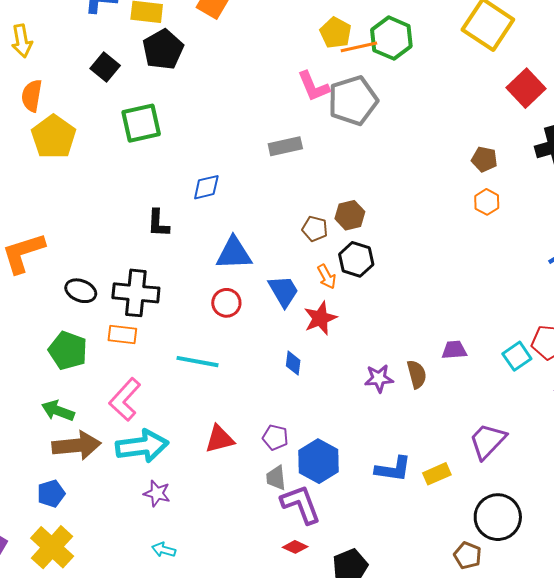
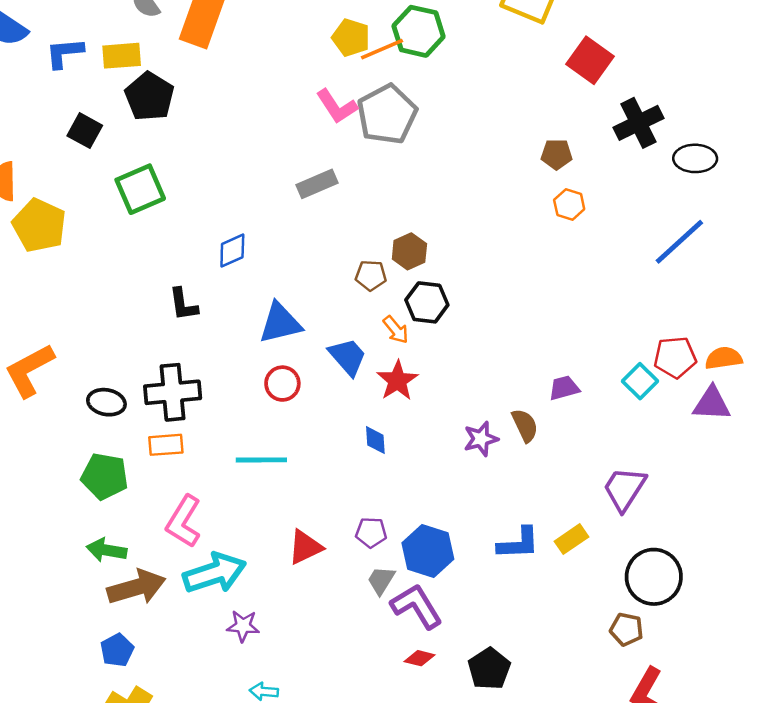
gray trapezoid: (276, 478) -> (381, 580), turned 48

